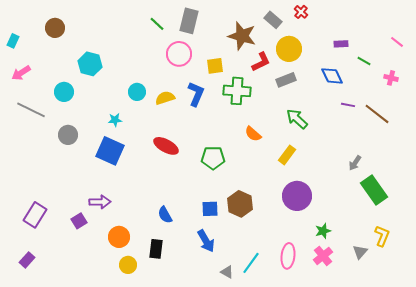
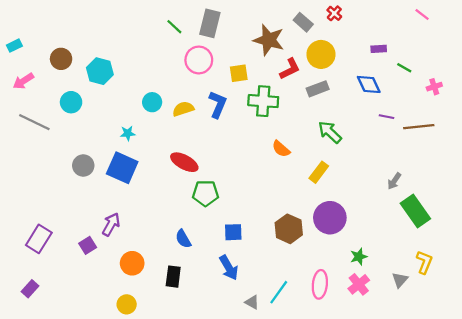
brown circle: (55, 28) -> (61, 59), moved
cyan rectangle: (13, 41) -> (14, 46), turned 40
pink line: (397, 42) -> (422, 14), moved
pink cross: (391, 78) -> (434, 87), turned -32
brown line: (377, 114) -> (419, 127), turned -44
gray circle: (68, 135) -> (83, 166), moved
green pentagon: (213, 158) -> (205, 193), moved
purple arrow: (100, 202) -> (111, 224), turned -60
brown hexagon: (240, 204) -> (289, 229), moved
yellow circle: (128, 265) -> (127, 304), moved

